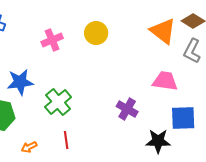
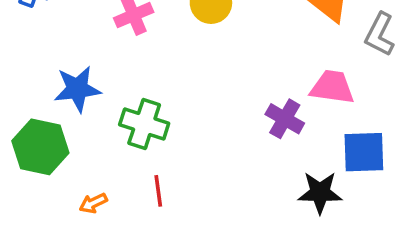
green cross: (58, 102) -> (144, 124), turned -32
purple cross: (127, 109) -> (285, 119), moved

